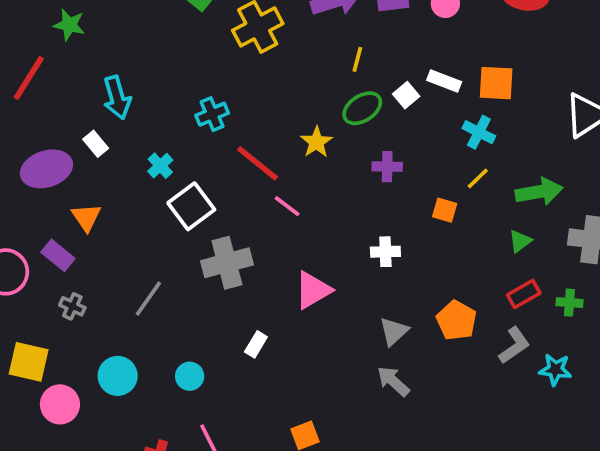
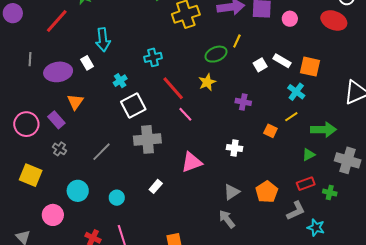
green ellipse: (362, 108) -> (216, 54), moved
pink circle: (60, 404) -> (53, 215), moved

